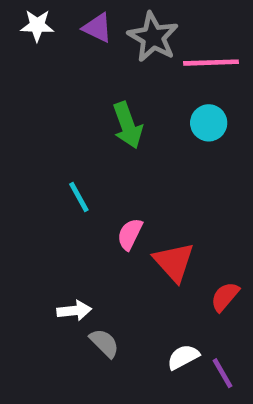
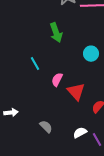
cyan circle: (209, 123) -> (91, 54), moved
white arrow: (74, 311) -> (11, 113), moved

